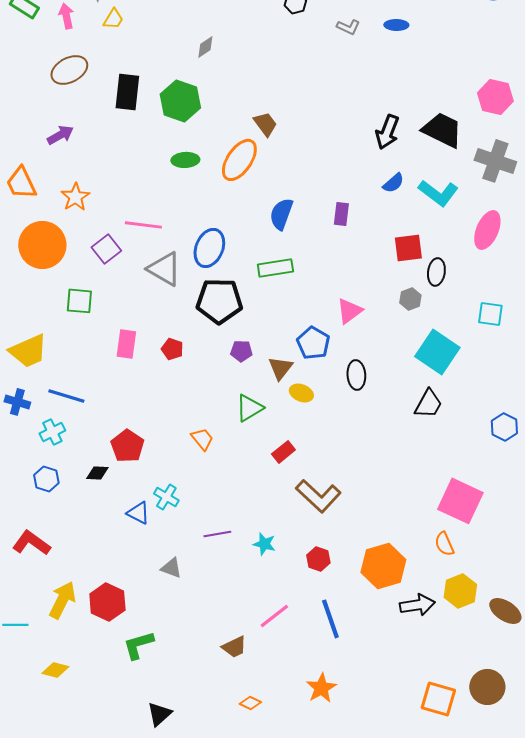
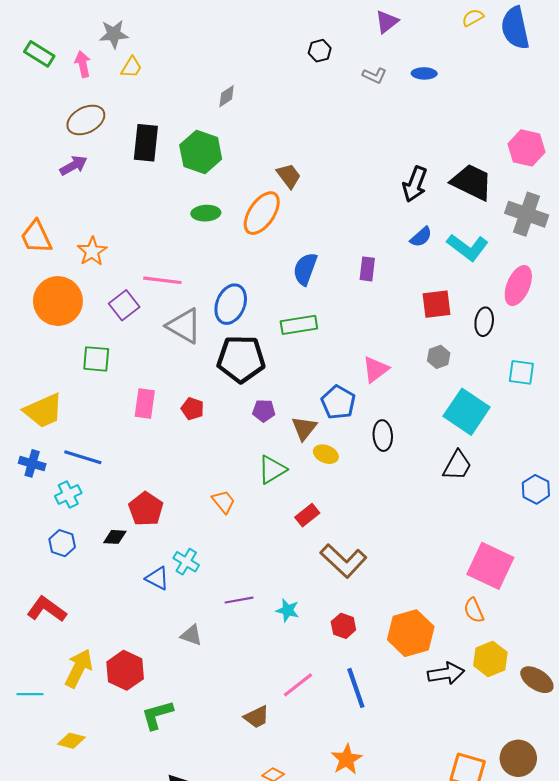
purple arrow: (60, 135) -> (73, 166), moved
black ellipse: (436, 272) -> (484, 322), moved

